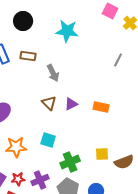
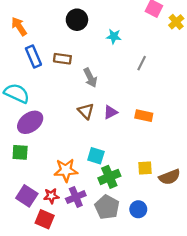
black circle: (23, 21) -> (77, 20), moved
cyan star: (67, 31) -> (114, 36), moved, size x0.6
gray line: (118, 60) -> (142, 63), moved
cyan square: (48, 140) -> (96, 156), moved
orange star: (16, 147) -> (66, 170), moved

